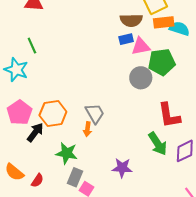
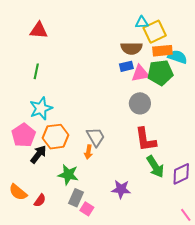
green line: (32, 46) -> (36, 71), turned 35
green pentagon: (162, 62) -> (160, 73), moved
cyan star: (16, 70) -> (41, 108), moved, turned 30
red L-shape: (169, 115) -> (146, 139), moved

